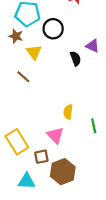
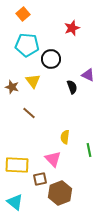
brown star: (16, 36) -> (12, 87), moved
brown line: (23, 77) -> (29, 113), moved
yellow rectangle: (17, 142) -> (17, 165), turned -55
cyan triangle: (26, 181) -> (15, 202), moved, turned 36

